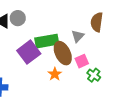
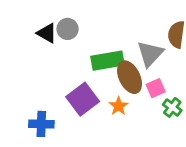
gray triangle: (78, 36) -> (150, 54), size x1.5
purple square: (29, 52) -> (83, 99), moved

